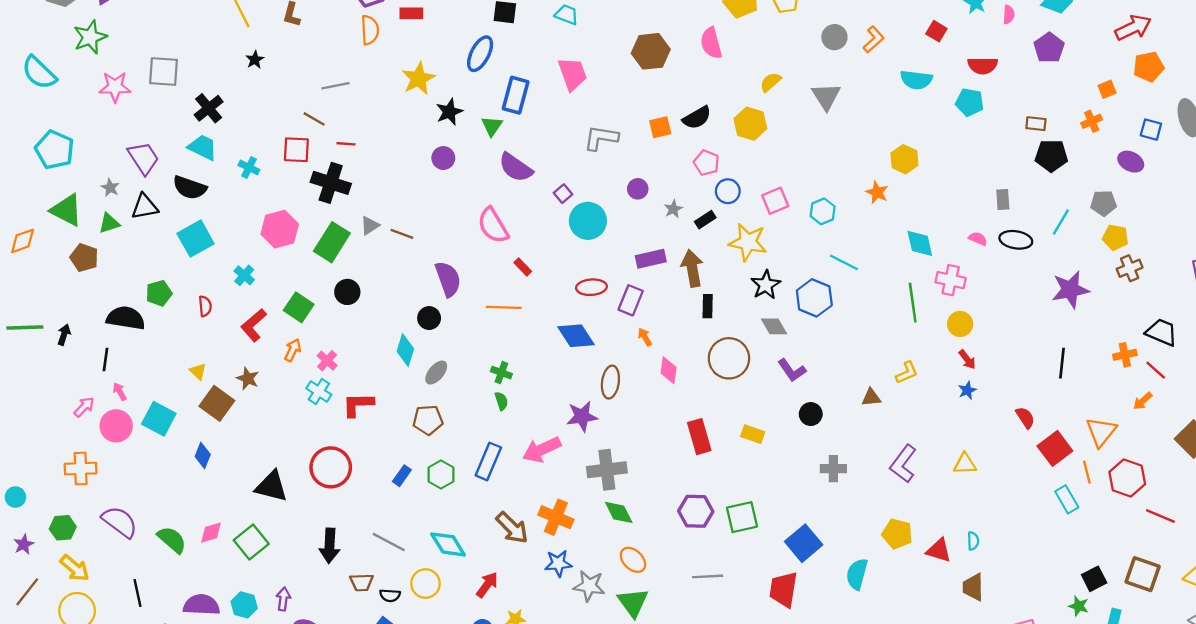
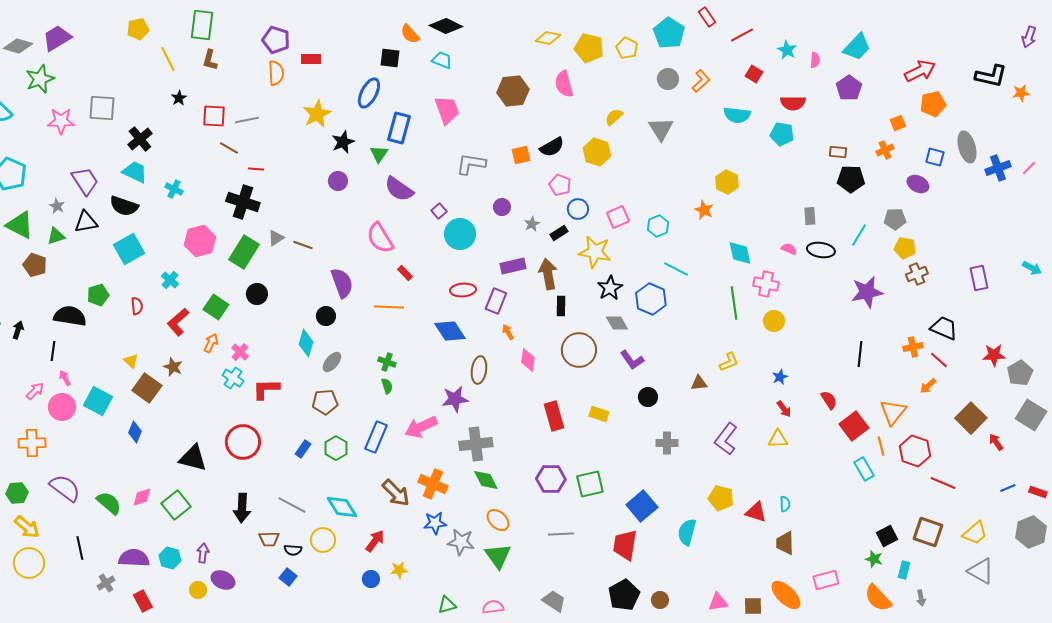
red square: (296, 150) -> (214, 116), moved
red arrow: (967, 360) -> (784, 409), moved

